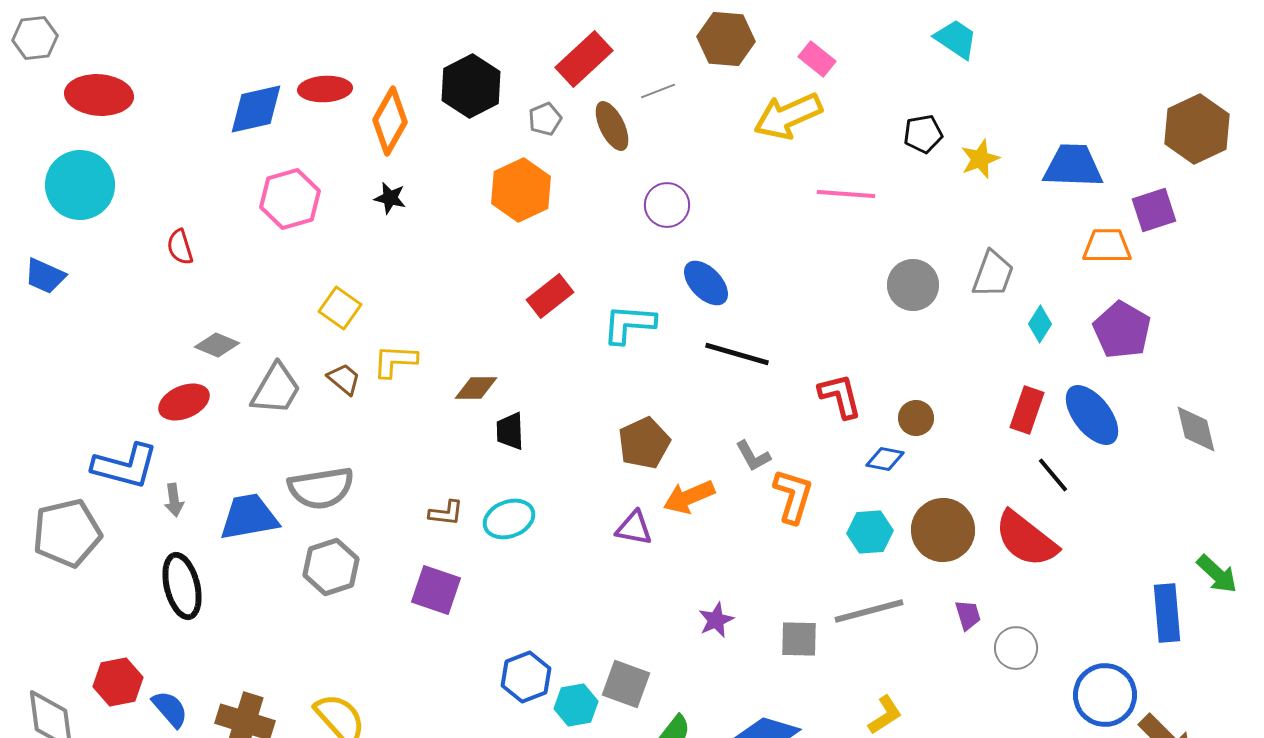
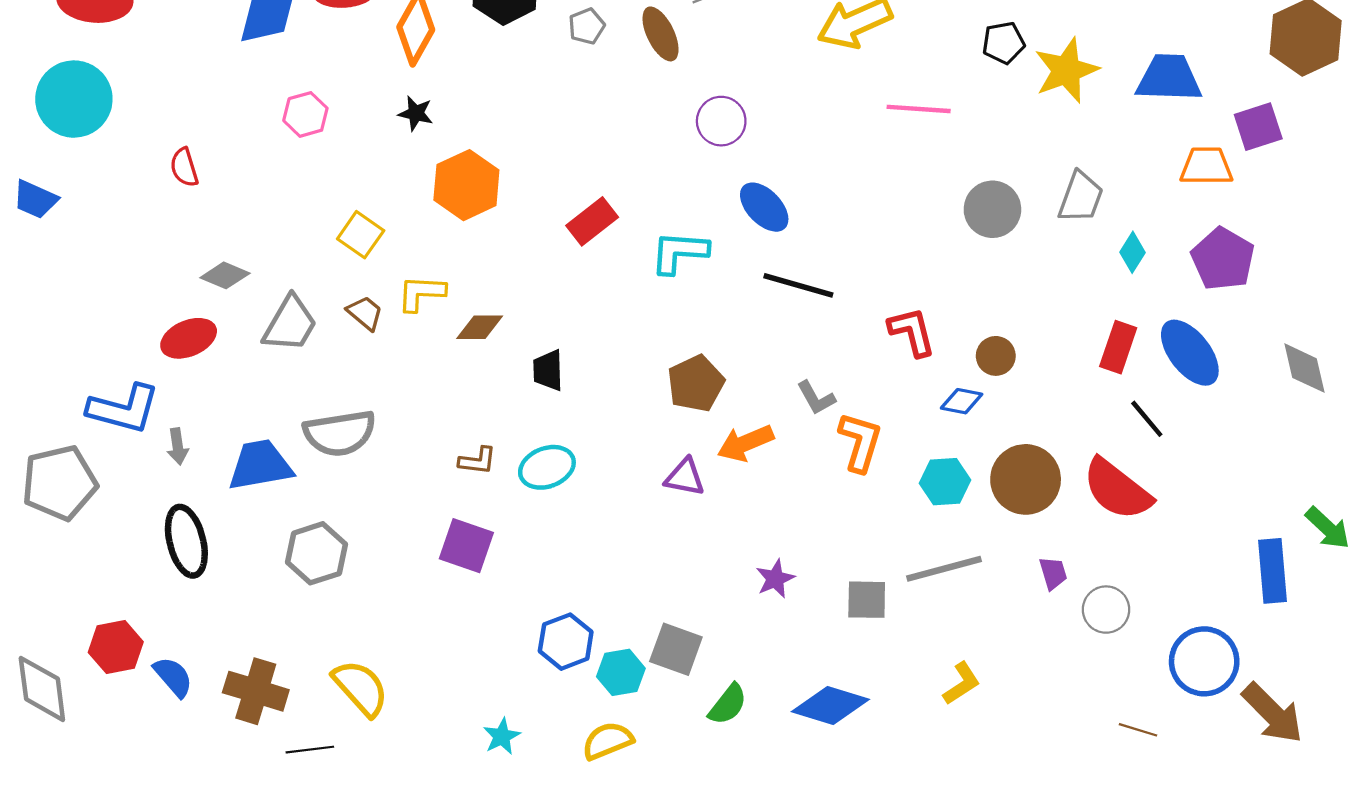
yellow star: (980, 159) -> (1066, 70), size x1.5
orange hexagon: (521, 190) -> (466, 185), moved
pink hexagon: (290, 199) -> (305, 114), size x0.7
brown diamond: (476, 388) -> (480, 327), moved
gray hexagon: (331, 567) -> (316, 553), moved

